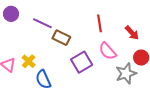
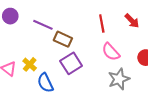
red arrow: (132, 33) -> (132, 21), moved
purple square: (82, 62) -> (71, 63), moved
gray star: (126, 73) -> (119, 79), moved

